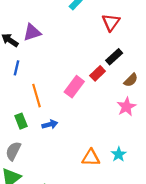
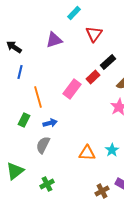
red triangle: (111, 22) -> (94, 34), moved
purple triangle: (32, 32) -> (54, 40), moved
green rectangle: (21, 121) -> (24, 120), turned 48
gray semicircle: (13, 151) -> (43, 145), moved

